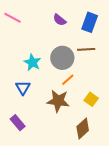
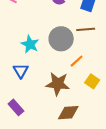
orange line: (68, 80) -> (77, 61), moved
brown diamond: (83, 128) -> (68, 113), moved, turned 40

